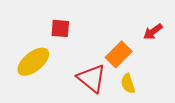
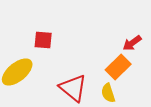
orange rectangle: (119, 54) -> (118, 67), moved

